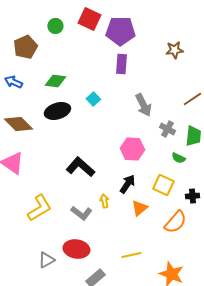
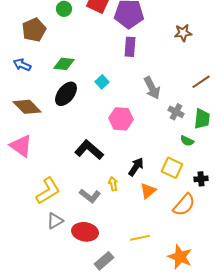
black ellipse: (57, 111) -> (66, 94), turned -35
pink hexagon: (132, 149) -> (121, 119), moved
gray triangle: (46, 260) -> (55, 221), moved

